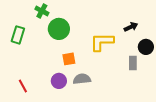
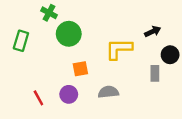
gray semicircle: (82, 79) -> (108, 92), moved
red line: (23, 86) -> (38, 98), moved

